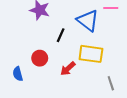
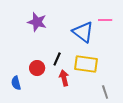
black line: (61, 35) -> (57, 59), moved
red arrow: (68, 69) -> (64, 78), turned 119

